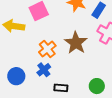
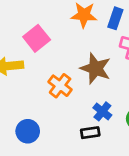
blue cross: (44, 70) -> (102, 111), moved

